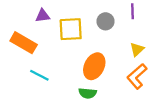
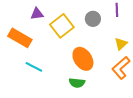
yellow square: (71, 29) -> (62, 26), turned -35
orange ellipse: (94, 66) -> (83, 59), turned -60

